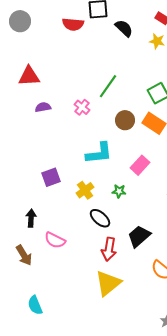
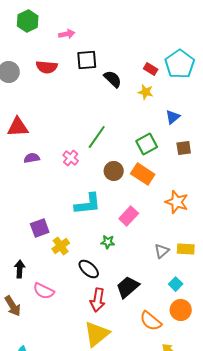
red semicircle: (73, 24) -> (47, 67), moved
yellow cross: (85, 190) -> (61, 246), moved

